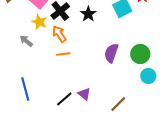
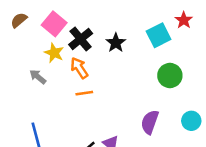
purple semicircle: (111, 53) -> (150, 122), moved
green circle: (140, 54) -> (170, 76), moved

